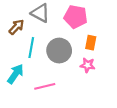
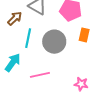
pink star: (88, 65) -> (81, 84), moved

